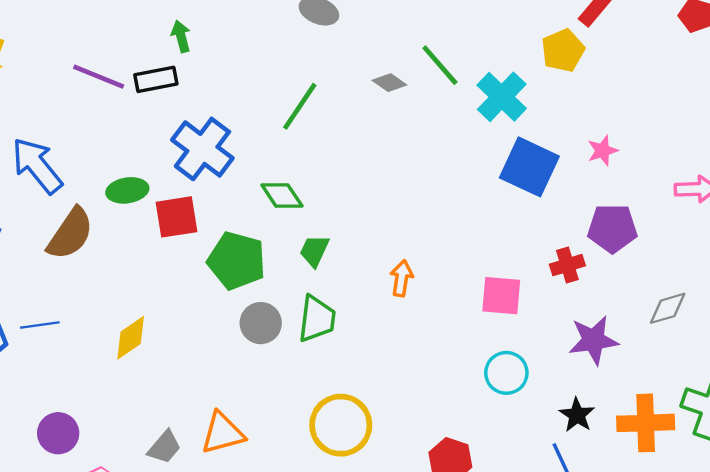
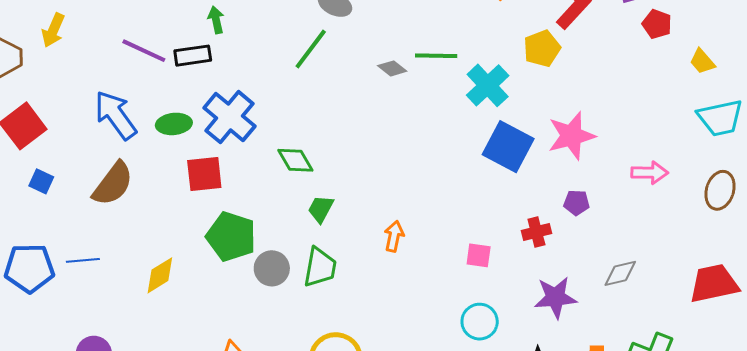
green line: (440, 65) -> (436, 56), turned -51
green line: (300, 106) -> (311, 49), moved
pink star: (602, 151) -> (571, 136), size x1.8
blue arrow: (37, 166) -> (116, 115), moved
green ellipse: (127, 190) -> (174, 124), moved
purple pentagon: (612, 228) -> (577, 203), size x0.6
green pentagon: (237, 261) -> (231, 237), moved
pink square: (501, 296) -> (479, 255), size x0.7

